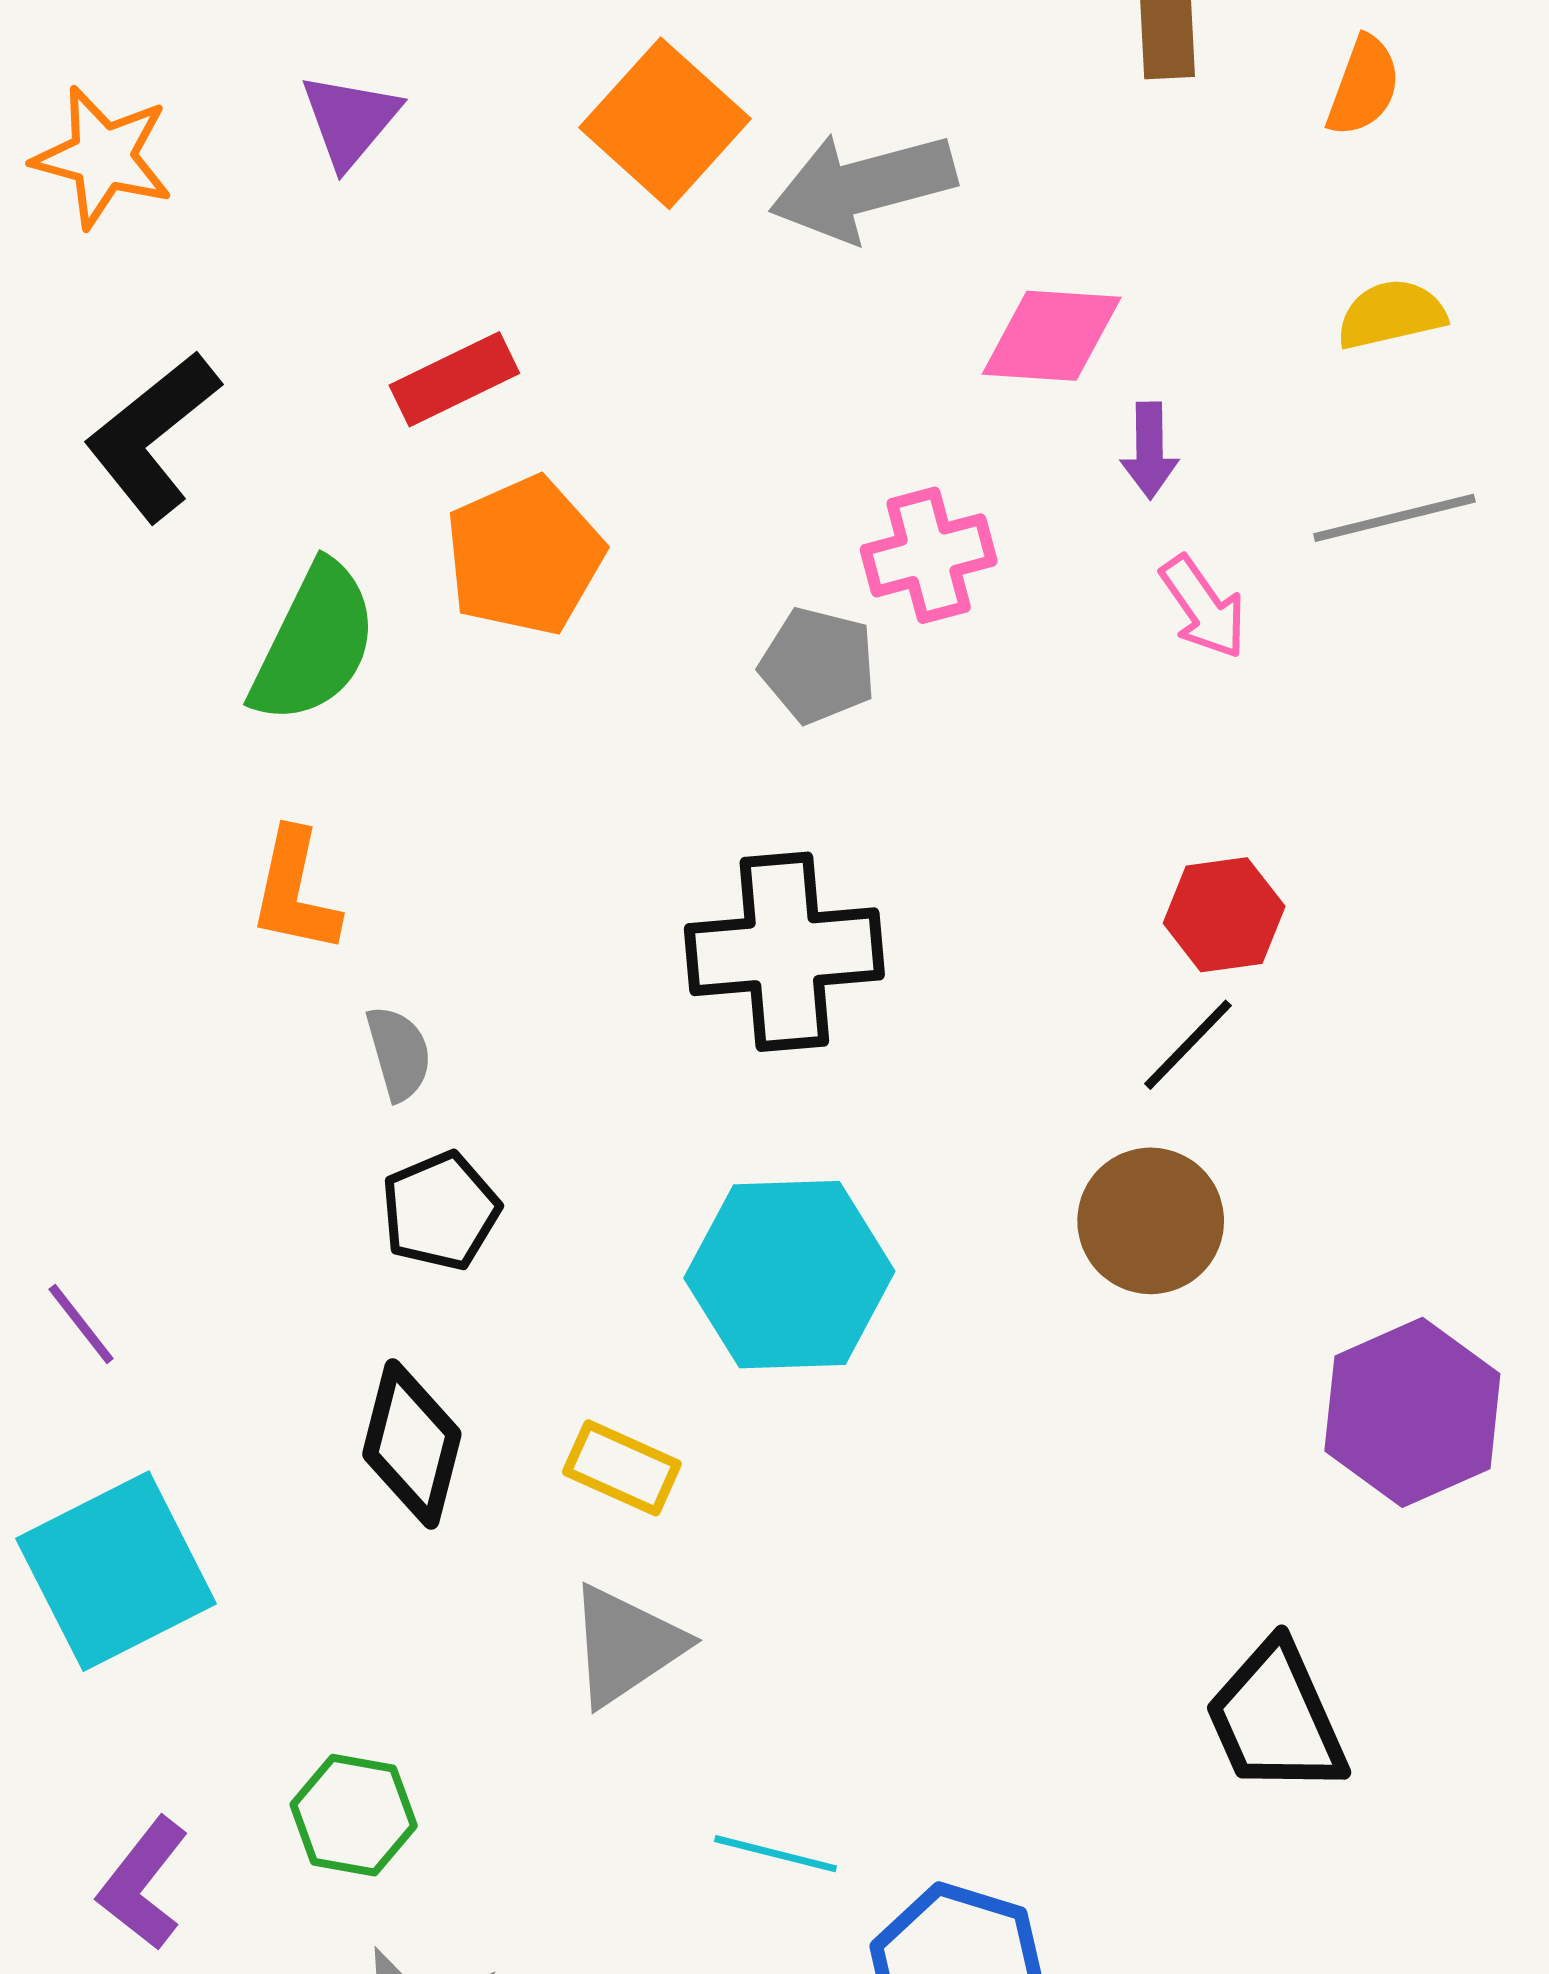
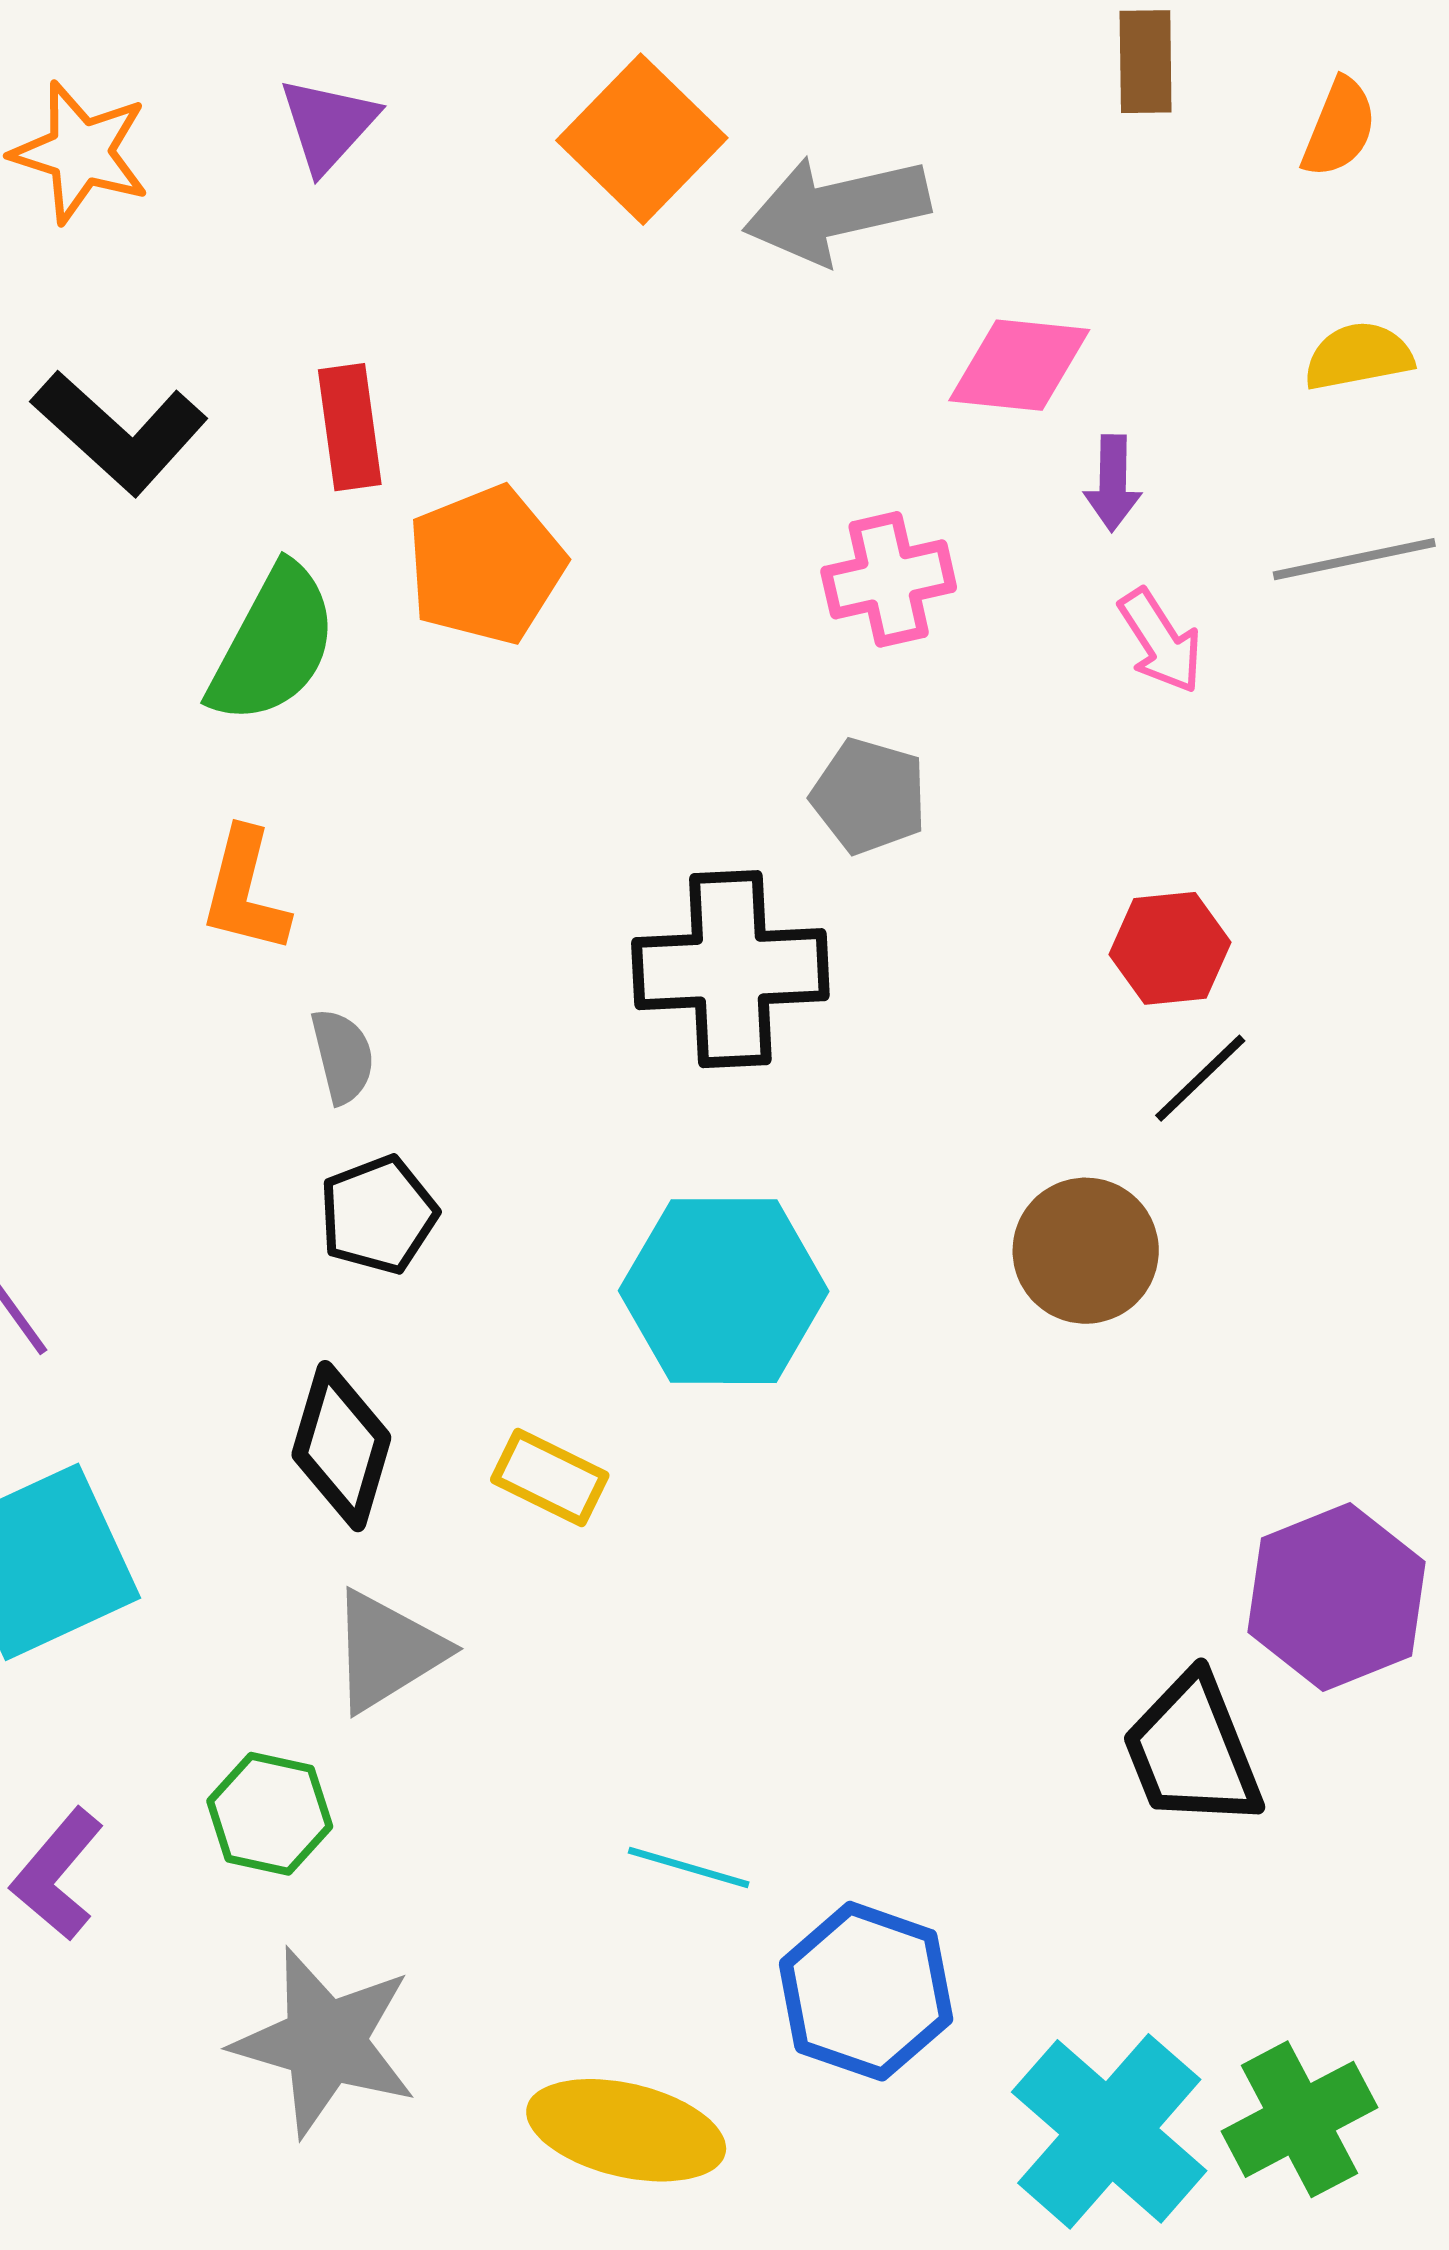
red rectangle: (454, 379) -> (350, 427), moved, turned -74
black L-shape: (152, 436) -> (120, 432), turned -101
gray pentagon: (818, 665) -> (869, 796), moved
black line: (1188, 1045) -> (1200, 1078), moved
purple hexagon: (1412, 1412) -> (1336, 1597), moved
gray triangle: (626, 1645) -> (387, 1651), moved

